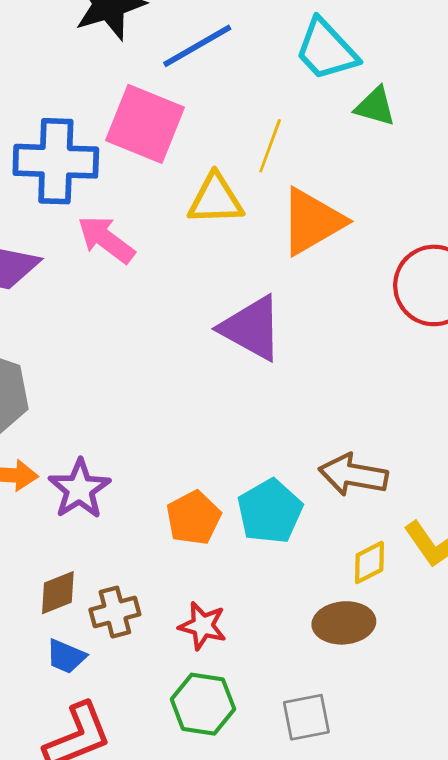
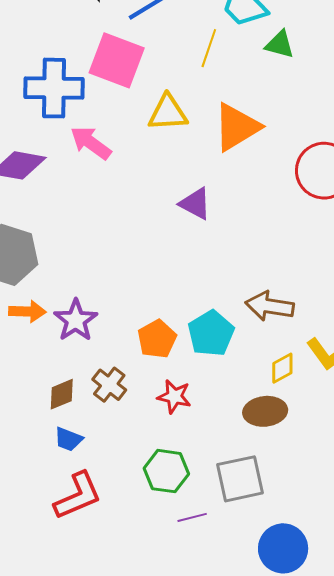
yellow line: (270, 146) -> (209, 48), moved
purple triangle: (252, 328) -> (195, 204), size x0.7
brown cross: (115, 612) -> (109, 385), moved, turned -36
red star: (203, 626) -> (174, 396), moved
gray square: (306, 717) -> (240, 479), size x1.4

